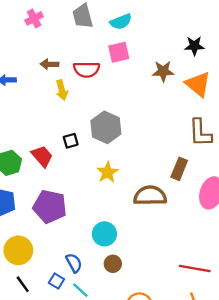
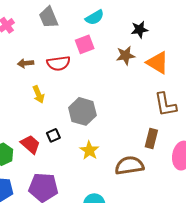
cyan semicircle: (121, 22) -> (95, 17), moved
black star: (194, 46) -> (140, 30), moved
yellow arrow: (62, 90) -> (38, 94), moved
black square: (71, 141) -> (53, 135), moved

